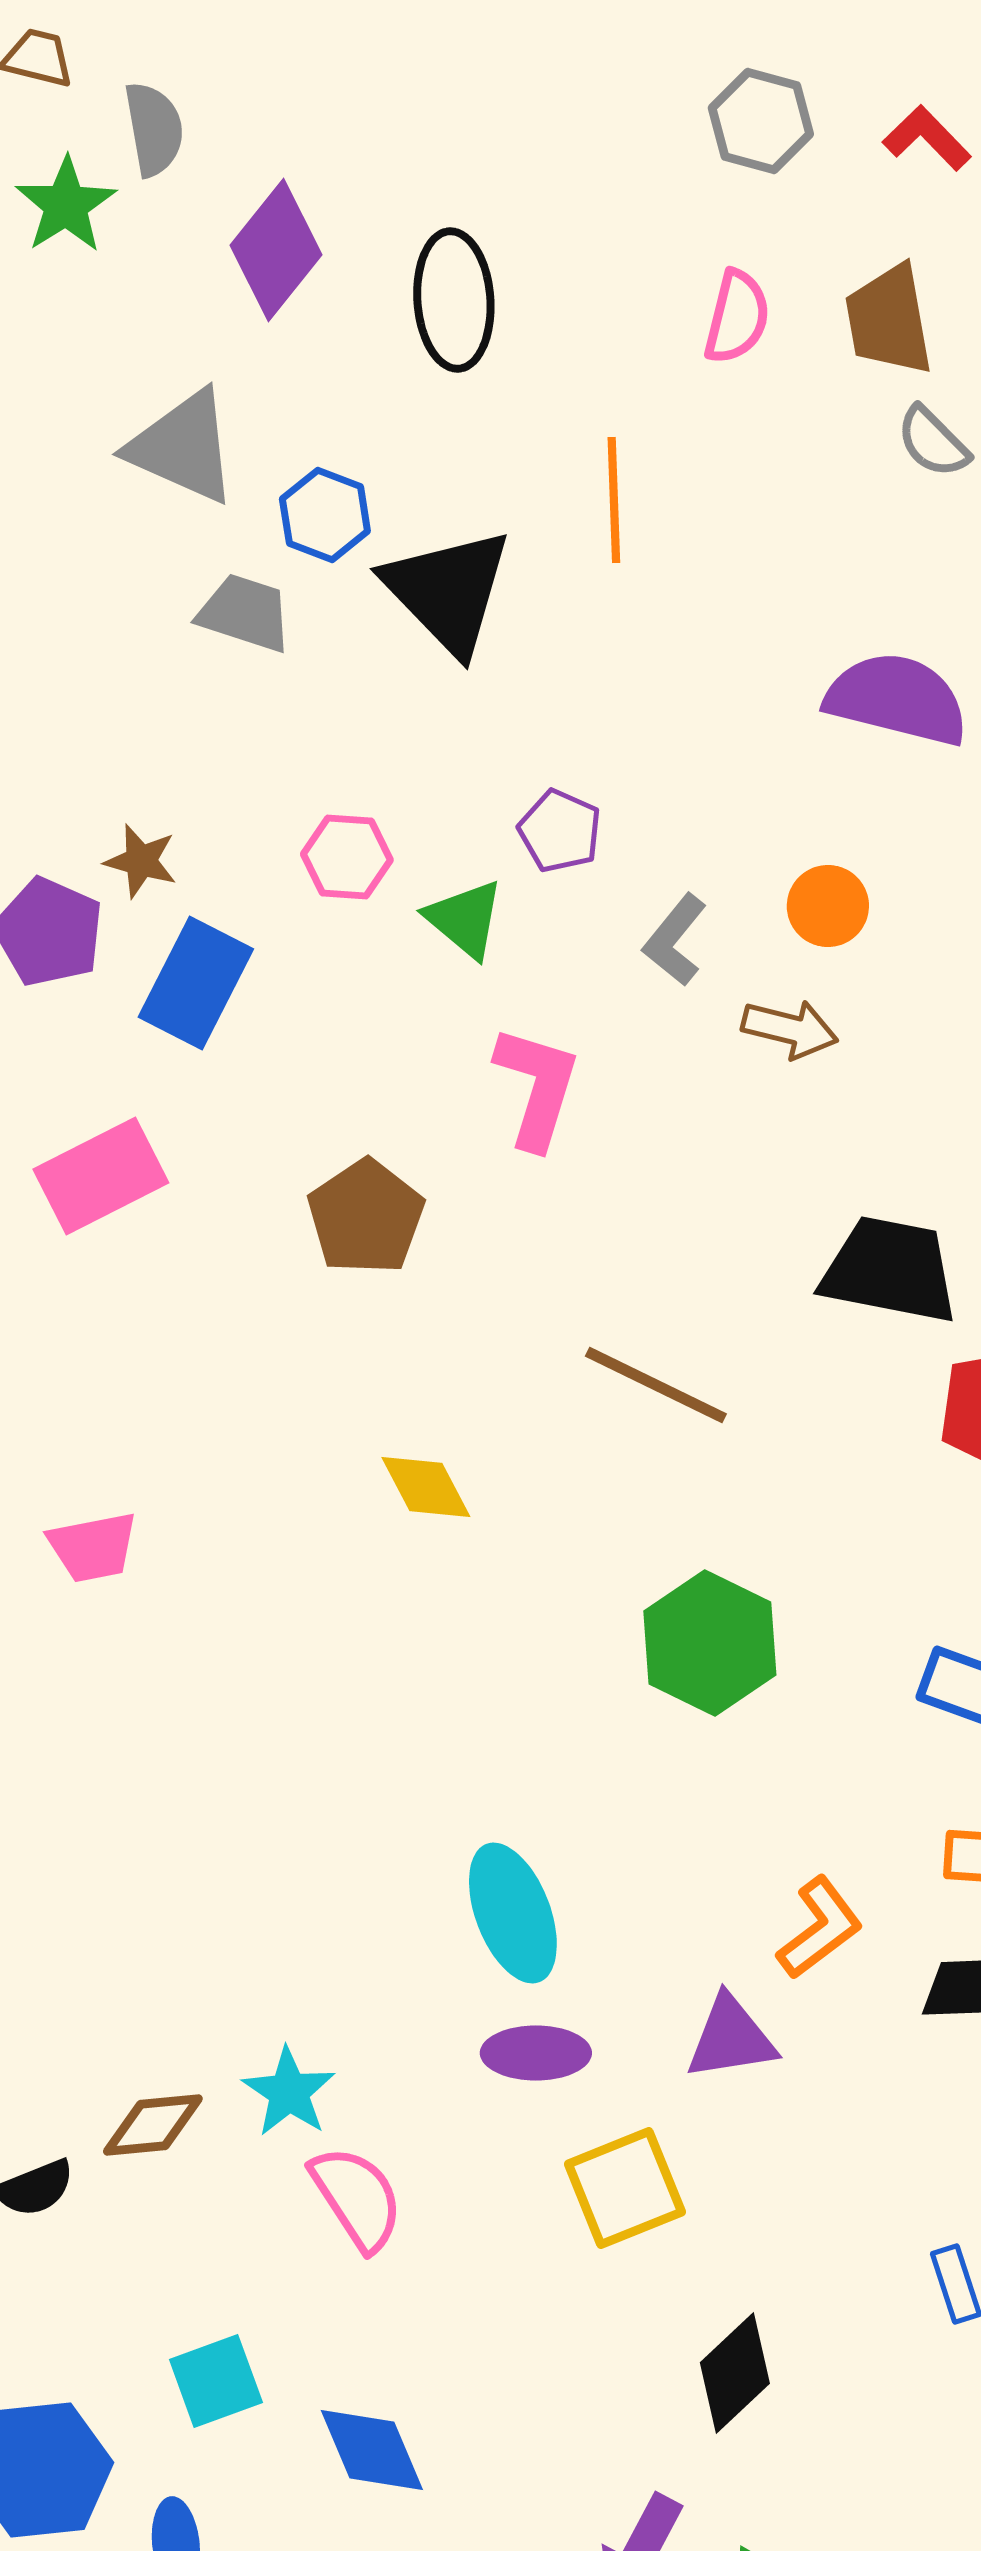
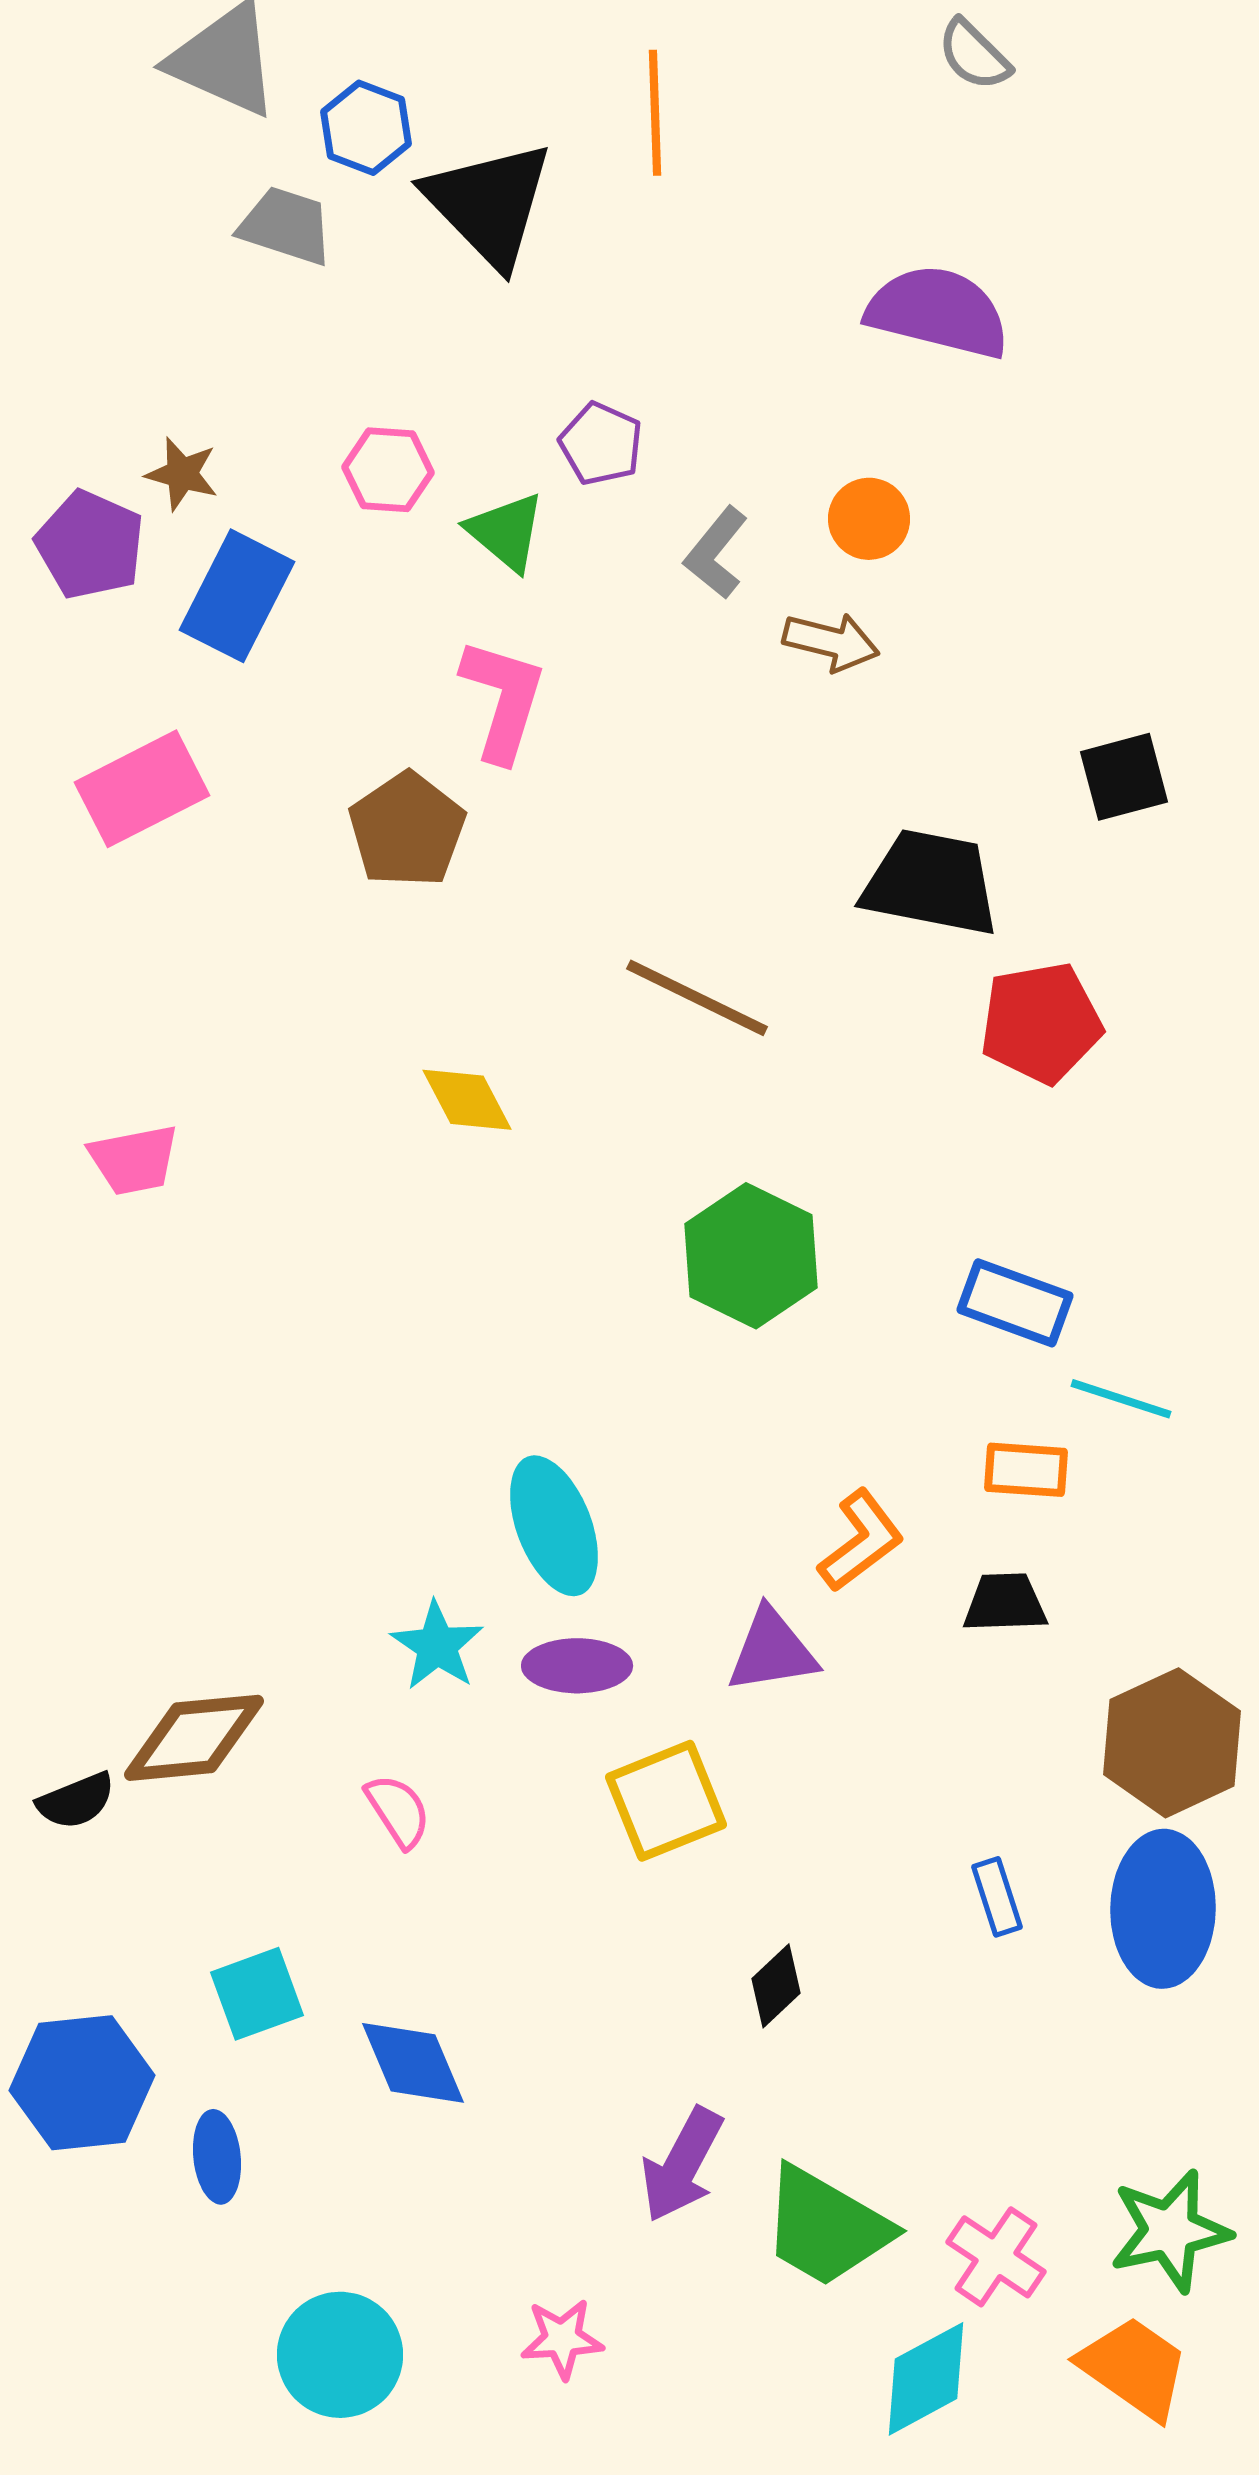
pink L-shape: (537, 1087) -> (503, 700), moved
cyan star: (289, 2092) -> (437, 1646), moved
brown diamond: (153, 2125) -> (194, 1738), size x1.4
pink semicircle: (357, 2198) -> (398, 1811), size x0.7
black diamond: (735, 2373) -> (776, 1986), size x0.7

